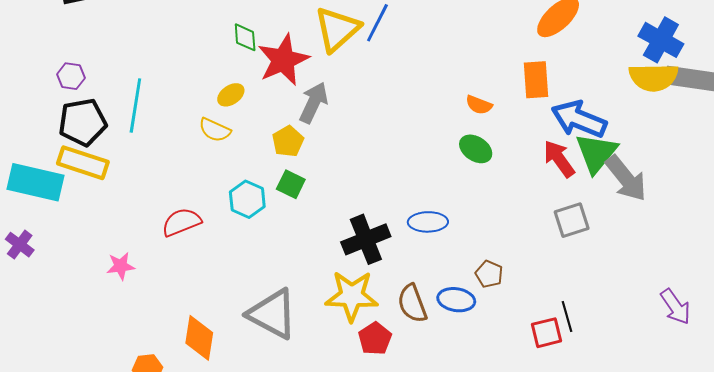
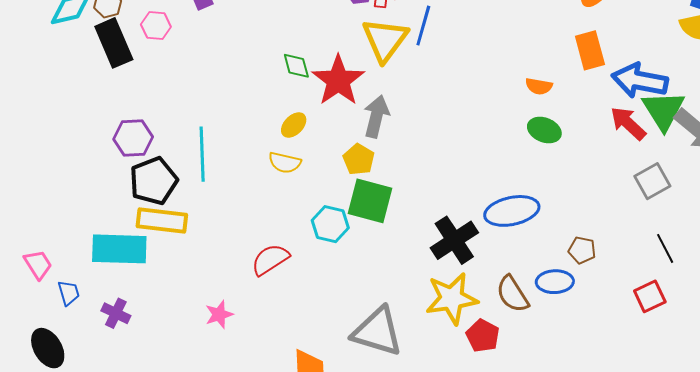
purple hexagon: (71, 76) -> (133, 138), size x1.4
green square: (291, 184) -> (370, 201), size x1.6
blue ellipse: (428, 222) -> (512, 211), size x1.4
black line: (567, 316) -> (665, 248), moved

